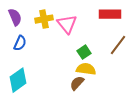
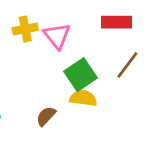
green square: (84, 52) -> (80, 75), size x1.6
brown semicircle: (77, 83) -> (46, 116), moved

